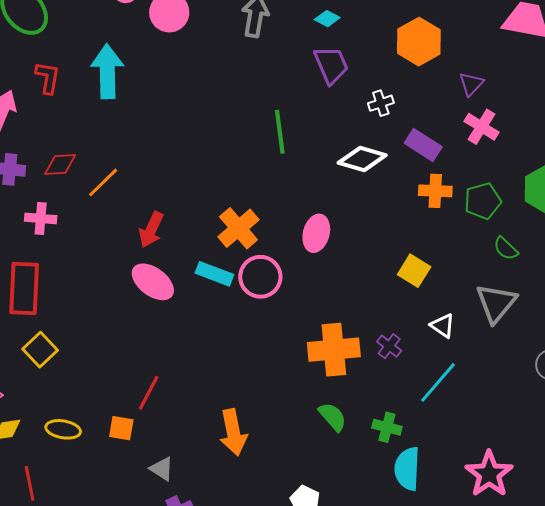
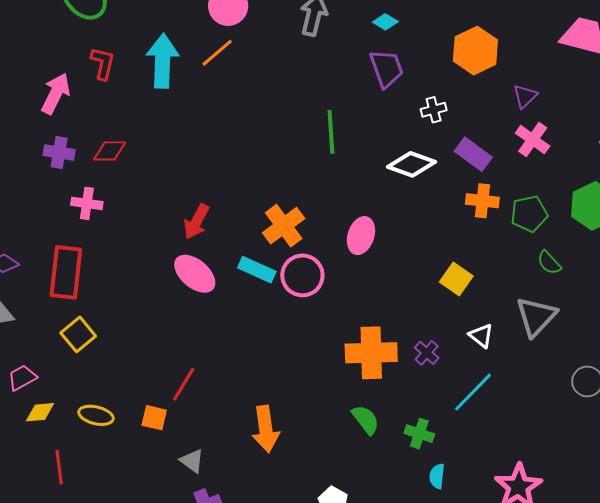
orange line: (103, 182) -> (217, 53), moved
cyan semicircle: (407, 469) -> (437, 476), size x0.6

